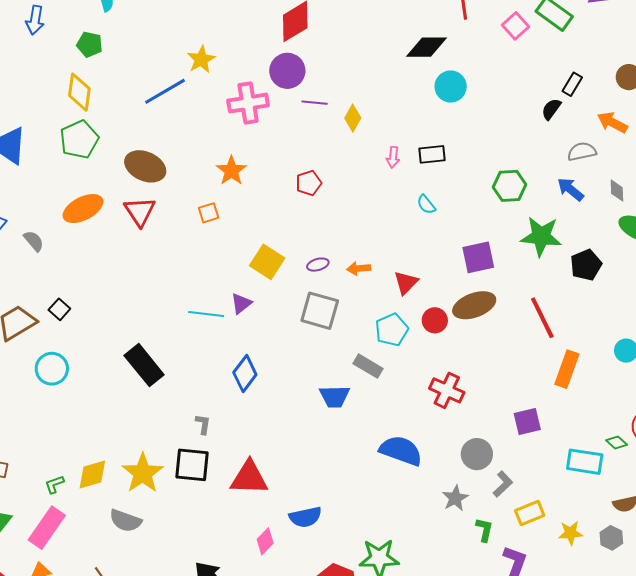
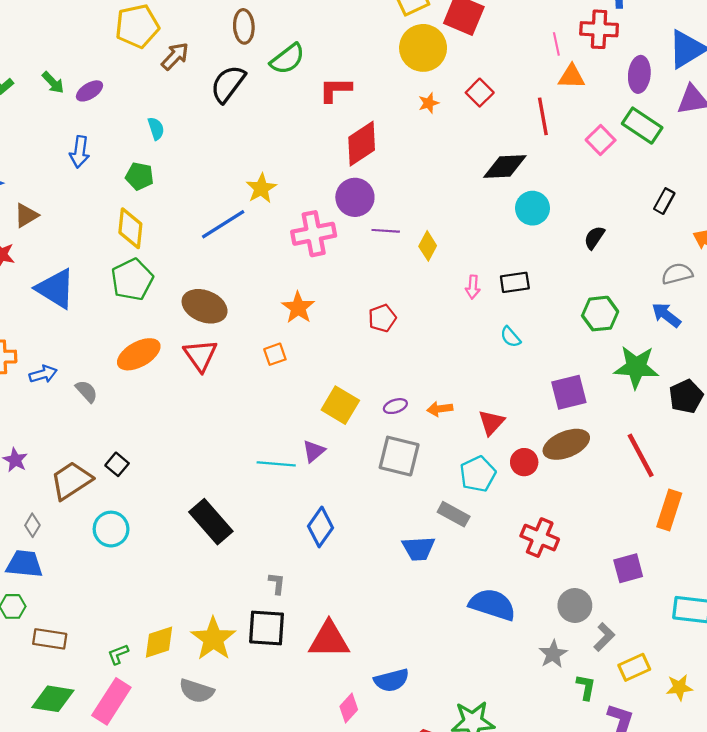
black semicircle: (551, 109) -> (594, 238), moved

